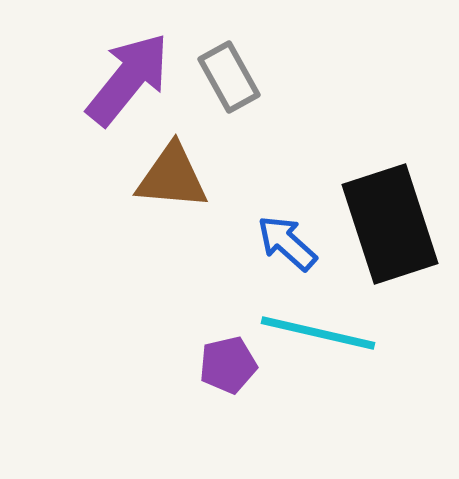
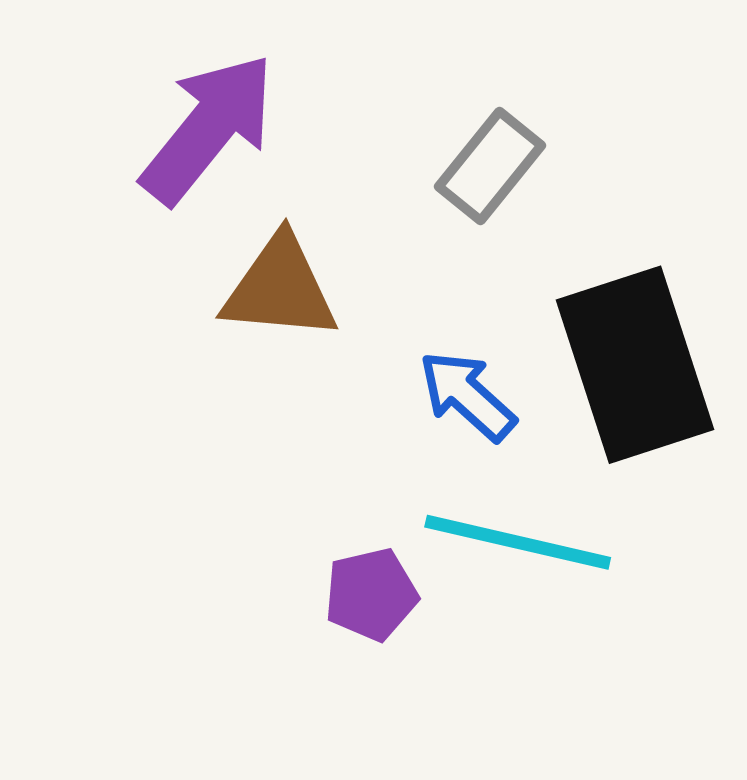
gray rectangle: (229, 77) -> (490, 166), moved, turned 68

